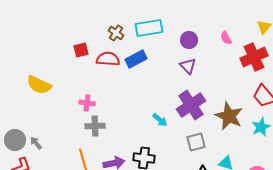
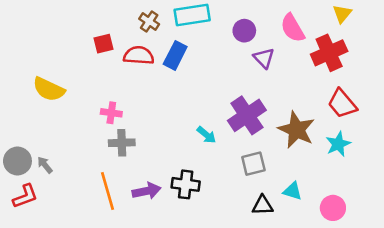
pink semicircle: (226, 38) -> (293, 28), size x1.6
blue rectangle: (136, 59) -> (175, 55), turned -35
purple triangle: (188, 66) -> (264, 58), moved

